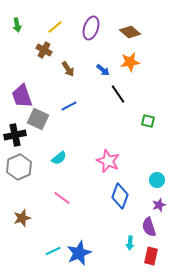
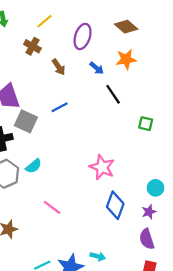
purple ellipse: (91, 28) -> (83, 36), moved
cyan semicircle: (59, 158) -> (34, 166), moved
purple star: (159, 205) -> (149, 212), moved
cyan arrow: (130, 243) -> (98, 256), moved, turned -80

